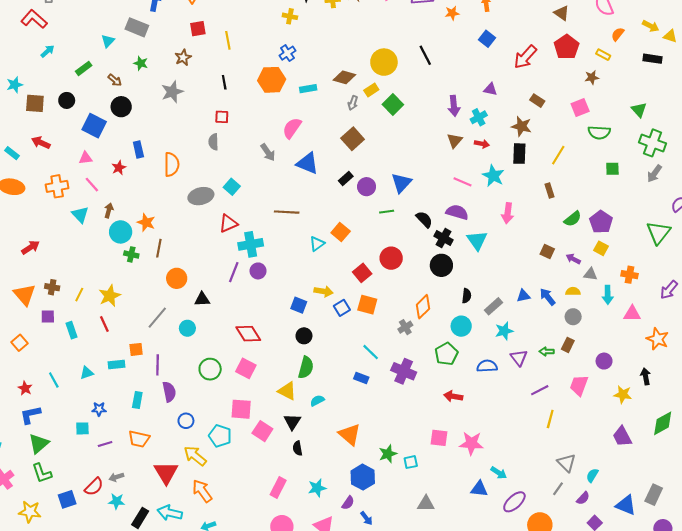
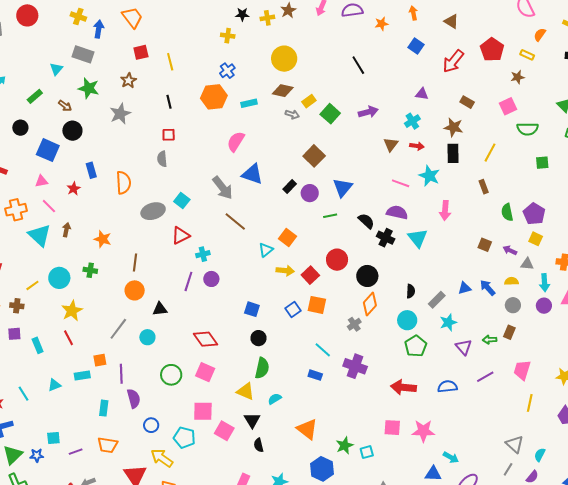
brown triangle: (562, 13) -> (451, 21), moved
yellow circle: (384, 62) -> (284, 59), moved
green star: (141, 63) -> (89, 88), size x1.5
gray arrow: (353, 103) -> (292, 114), turned -88
purple arrow: (454, 106) -> (368, 112), moved, turned -96
brown square: (353, 139) -> (314, 156), moved
gray arrow: (268, 152) -> (223, 188), moved, size x1.4
brown line: (287, 212) -> (235, 222), turned 40
cyan triangle: (80, 215) -> (39, 235), size x1.4
green semicircle: (573, 219) -> (507, 212), turned 120
cyan circle: (121, 232) -> (59, 278), moved
cyan cross: (251, 244) -> (203, 254), size x0.6
brown line: (159, 248) -> (135, 262), moved
black circle: (441, 265) -> (367, 276), moved
yellow arrow: (324, 291) -> (285, 271), moved
yellow line: (79, 295) -> (32, 285), moved, turned 32
green pentagon: (446, 354) -> (416, 346), moved
purple circle: (604, 361) -> (544, 306), moved
blue semicircle: (487, 366) -> (447, 386), moved
red arrow: (453, 396) -> (403, 387), size x1.4
blue star: (99, 409) -> (37, 455), moved
yellow line: (550, 419) -> (530, 403), moved

